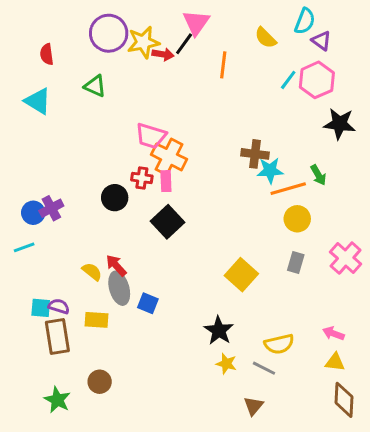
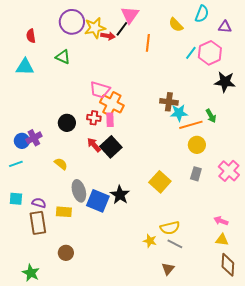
purple triangle: (321, 41) -> (225, 27), moved, turned -32
cyan triangle: (38, 101) -> (25, 67), turned -30
black circle: (115, 198) -> (67, 123), moved
red arrow: (116, 266) -> (94, 145), moved
yellow semicircle: (92, 272) -> (61, 164), moved
blue square: (148, 303) -> (98, 201), size x1.6
cyan square: (41, 308) -> (16, 199), moved
black star: (219, 330) -> (120, 195), moved
yellow semicircle: (279, 344) -> (170, 228), moved
green star: (57, 400) -> (31, 273), moved

